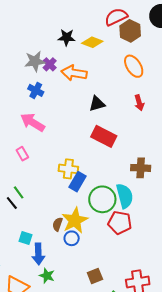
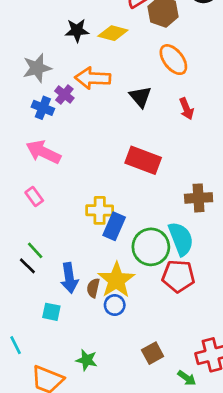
purple cross: (50, 64) -> (64, 95), moved
black triangle: (97, 104) -> (140, 97), moved, turned -48
blue arrow: (38, 254) -> (69, 278), moved

